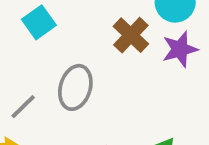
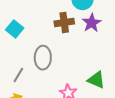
brown cross: (131, 35) -> (64, 23), turned -36

